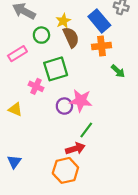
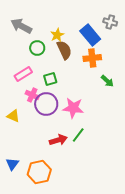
pink rectangle: (17, 54) -> (23, 74), moved
green square: (56, 69) -> (50, 79), size x0.6
purple circle: (64, 106) -> (46, 104), moved, size x1.5
red arrow: (75, 149) -> (58, 140), moved
orange hexagon: (65, 170) -> (39, 172), moved

